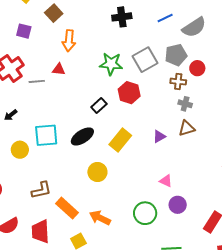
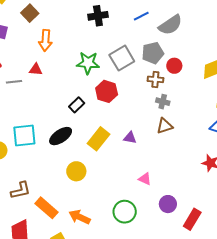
purple triangle: (159, 136) -> (130, 138), moved, turned 40
purple circle: (178, 205) -> (168, 204), moved

